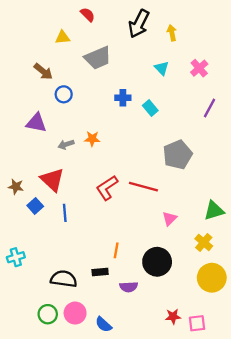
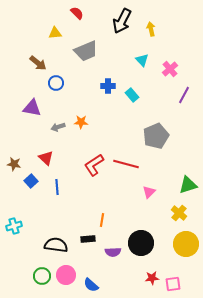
pink cross: (199, 68) -> (170, 69), moved
red triangle: (52, 180) -> (46, 158), size x0.7
black circle: (157, 262) -> (141, 243), moved

